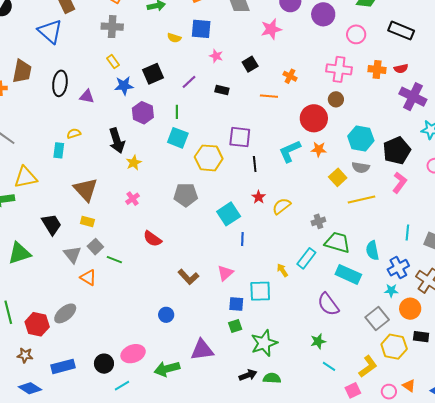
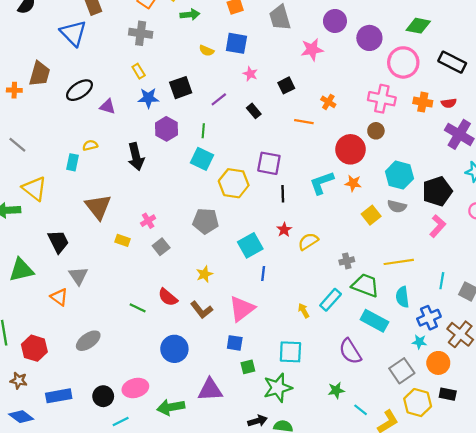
pink circle: (356, 34) -> (403, 62), size x1.5
black ellipse: (60, 83) -> (79, 90), turned 45
black rectangle: (222, 90) -> (254, 111), turned 32
yellow star: (134, 163) -> (204, 274), moved
yellow triangle: (26, 177) -> (34, 189), turned 45
yellow line: (362, 199) -> (399, 262), moved
yellow rectangle: (87, 221) -> (123, 240), moved
red semicircle: (152, 239) -> (168, 297), moved
gray square: (95, 247) -> (161, 247), moved
green line: (114, 260) -> (138, 308), moved
pink triangle: (225, 273) -> (242, 309), size x1.5
orange triangle: (88, 277) -> (59, 297), moved
cyan square: (260, 291) -> (290, 352), moved
blue square: (236, 304) -> (235, 343), moved
gray ellipse: (65, 313) -> (88, 341), moved
blue circle: (166, 315) -> (174, 349), size x1.6
cyan line: (329, 366) -> (361, 410), moved

